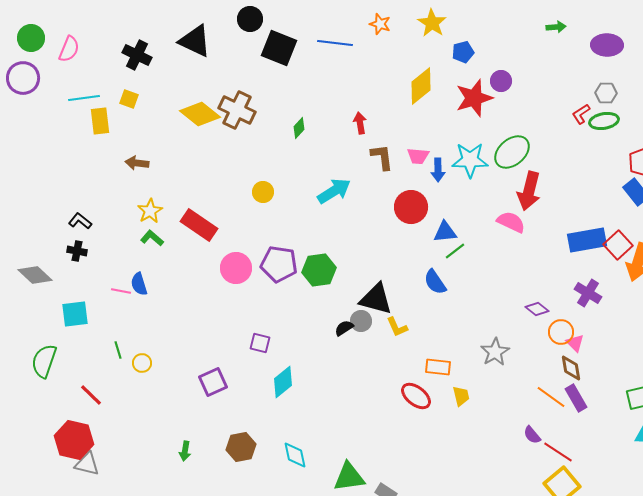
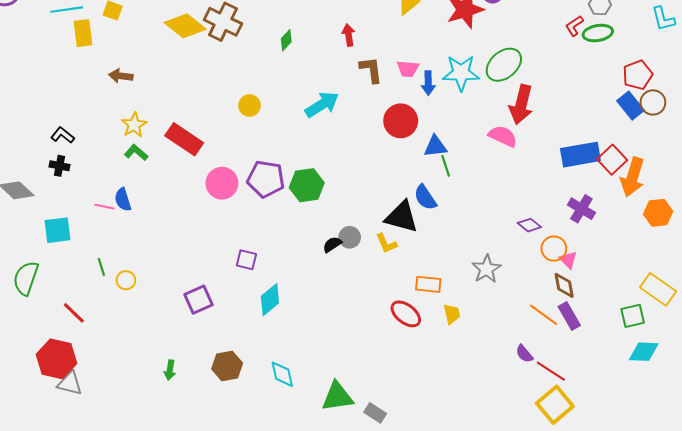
green line: (455, 251) -> (446, 166), turned -70
black triangle: (376, 299) -> (402, 217), moved

